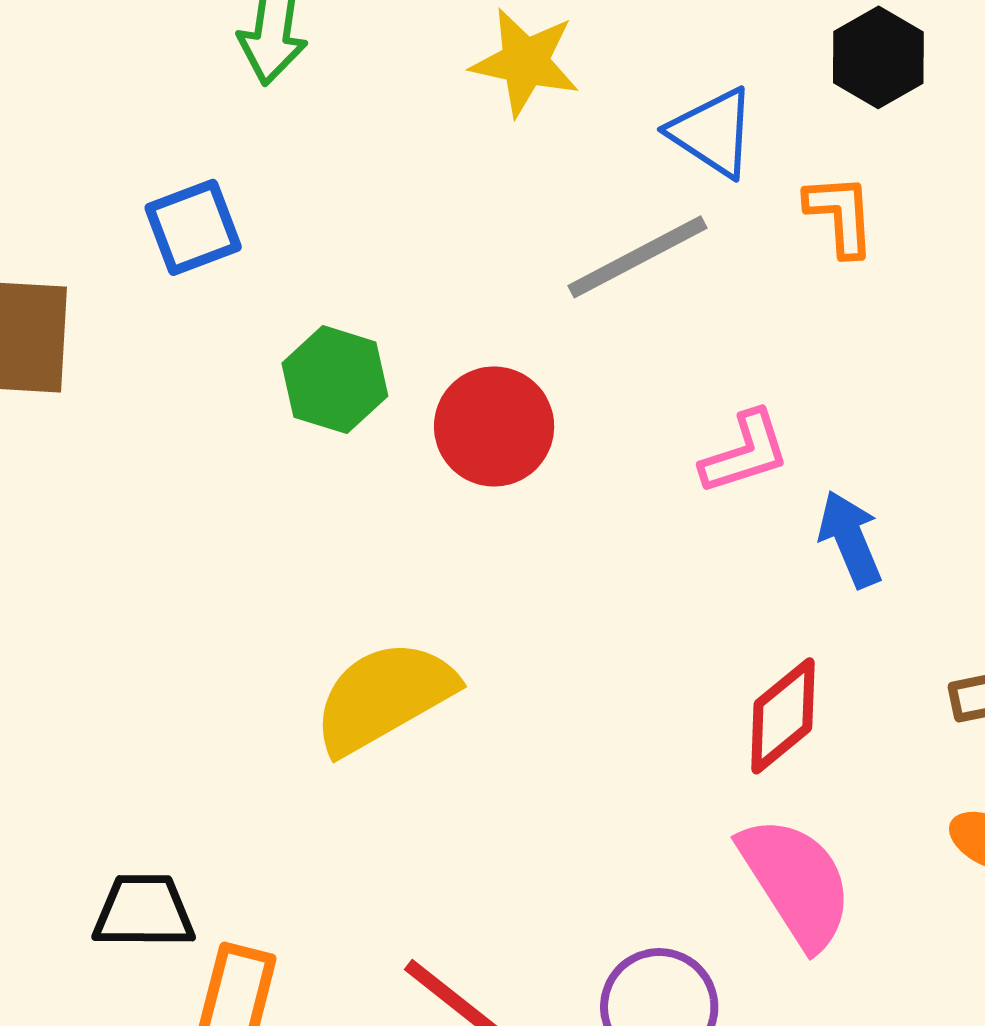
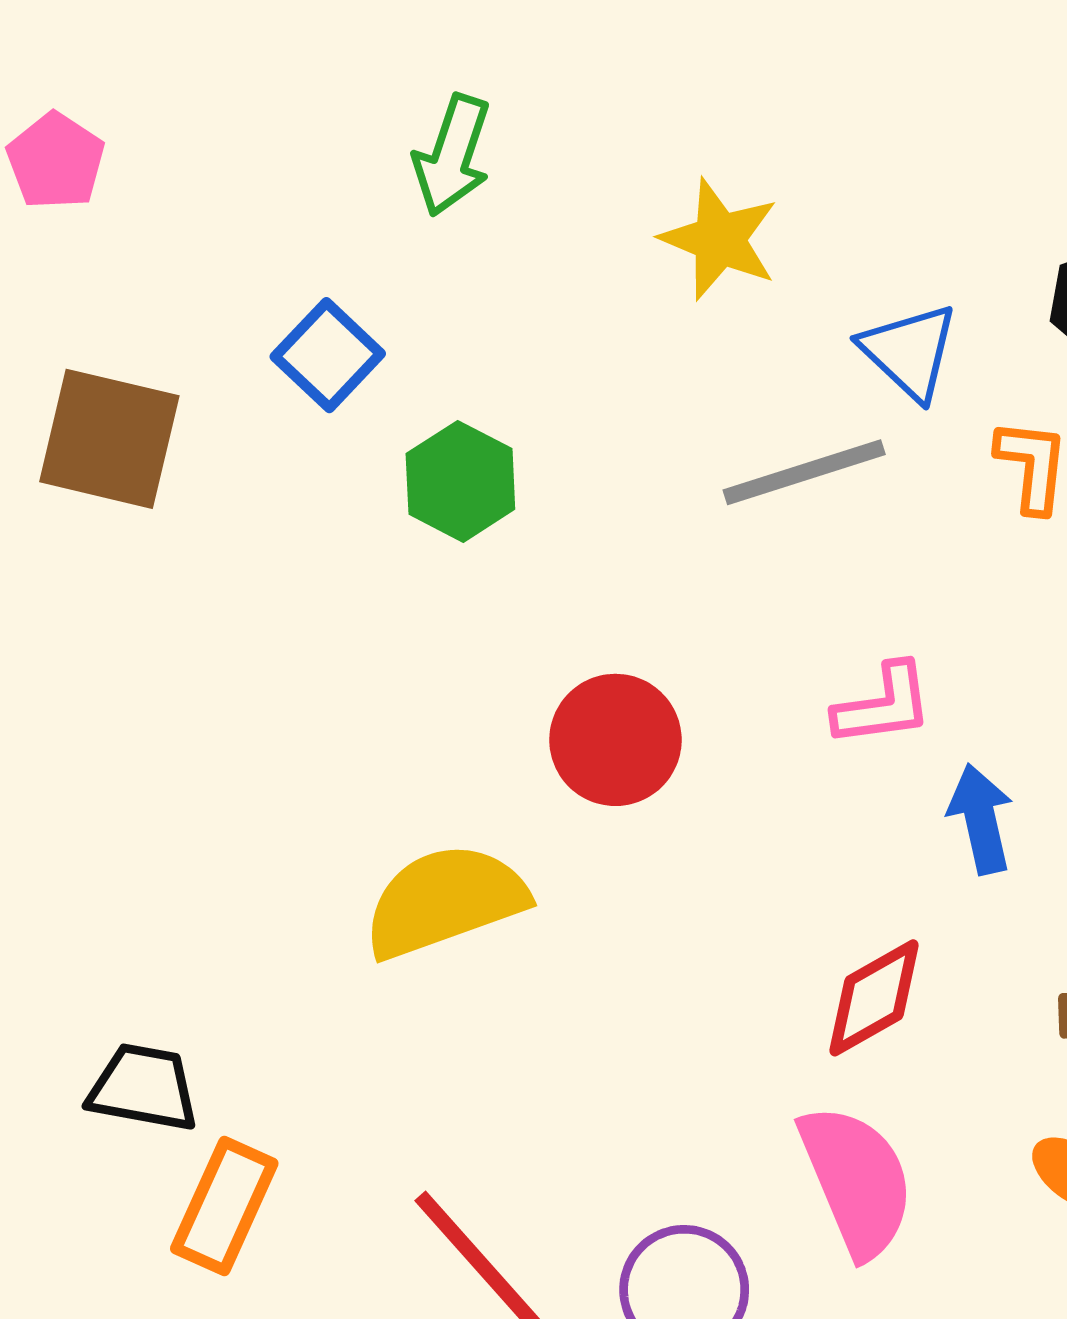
blue square: (193, 227) -> (328, 355), turned -36
green hexagon: (335, 380) -> (460, 481), moved
red circle: (494, 426) -> (615, 740), moved

